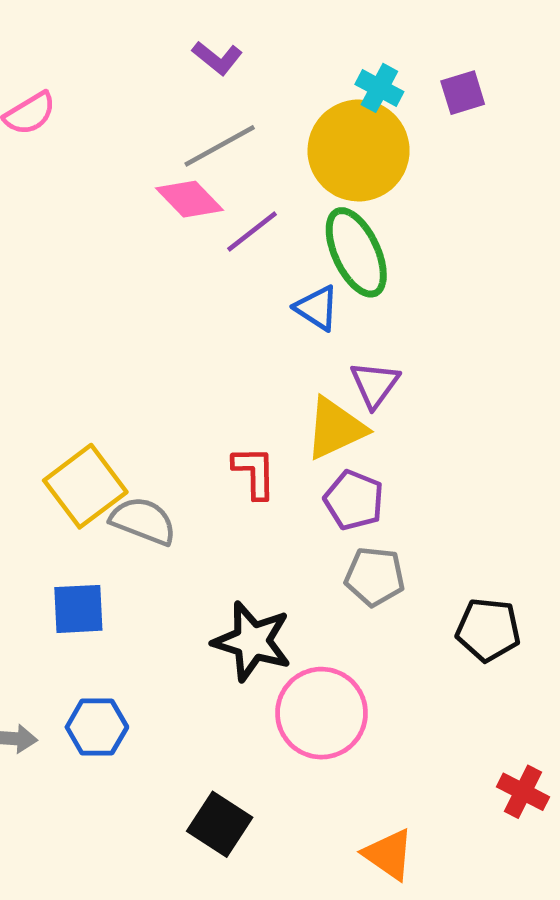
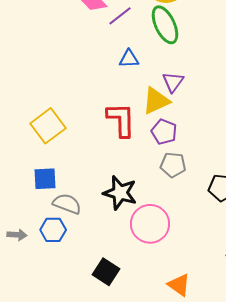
blue triangle: (317, 308) -> (129, 59), moved, turned -35
red L-shape: (254, 472) -> (121, 120), size x1.5
gray semicircle: (143, 521) -> (67, 204), moved

